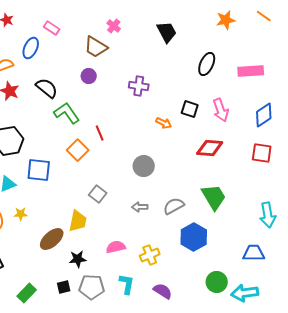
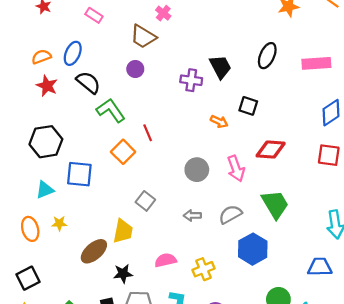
black trapezoid: (167, 32) -> (220, 67), moved
blue ellipse: (31, 48) -> (73, 53), moved
pink arrow: (221, 110) -> (236, 169), moved

